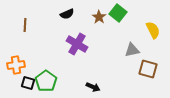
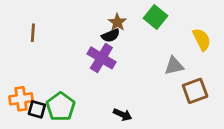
black semicircle: (67, 14) -> (111, 35), moved
brown star: (99, 17) -> (117, 22), moved
orange cross: (16, 65) -> (21, 99), moved
brown square: (148, 69) -> (195, 91), turned -36

